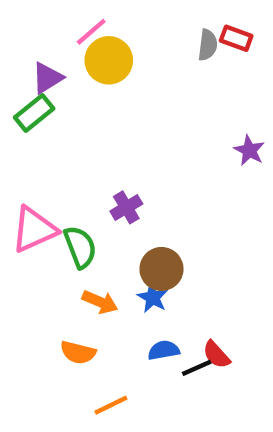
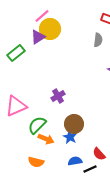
gray semicircle: (208, 45) -> (98, 40), moved
purple triangle: (47, 78) -> (38, 37), moved
green semicircle: (80, 247) -> (37, 125), moved, turned -114
red semicircle: (216, 355) -> (99, 154), moved

